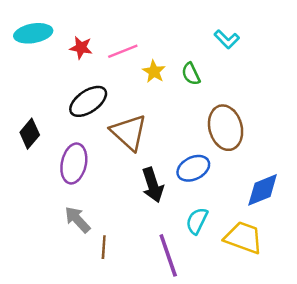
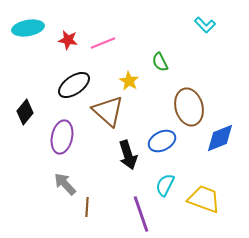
cyan L-shape: (227, 39) -> (205, 25), moved
yellow star: (154, 72) -> (129, 81), moved
blue diamond: (263, 190) -> (220, 138), moved

